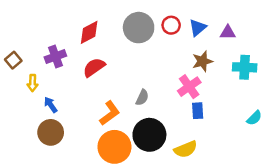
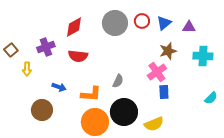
red semicircle: (94, 67) -> (78, 56), turned -138
blue arrow: (51, 105) -> (59, 87), moved, turned 144
orange L-shape: (110, 113) -> (91, 94), turned 40

